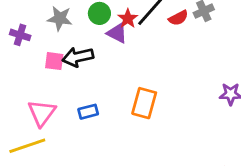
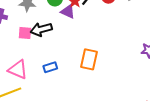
pink triangle: (42, 113) -> (18, 70), turned -40

